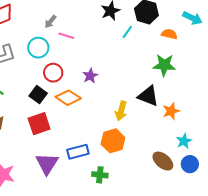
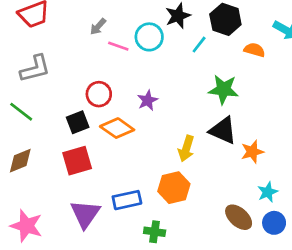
cyan circle: (38, 48) -> (149, 37), moved
green star: (164, 65) -> (223, 89), moved
black square: (38, 95) -> (78, 122), turned 30

